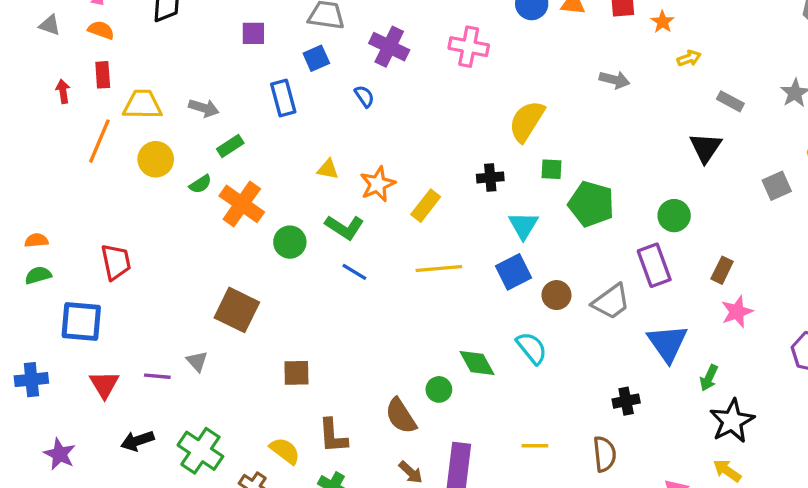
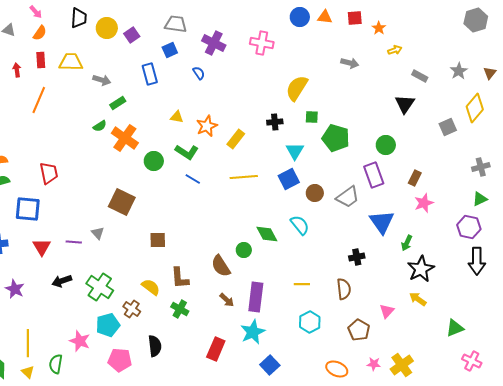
orange semicircle: (101, 30) -> (40, 33), turned 105
purple square: (253, 33) -> (132, 35), turned -35
yellow trapezoid: (142, 105) -> (71, 62), moved
yellow circle: (156, 159) -> (107, 28), moved

